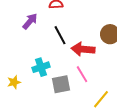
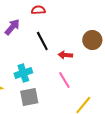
red arrow: (83, 49) -> (65, 55), size x0.6
gray square: (61, 84) -> (29, 97), moved

